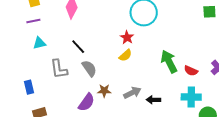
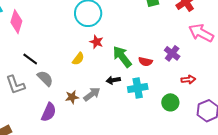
red star: (127, 37) -> (96, 42), moved
brown star: (104, 91) -> (72, 97), moved
cyan cross: (191, 97) -> (138, 88), moved
black arrow: (153, 100) -> (113, 80), moved

